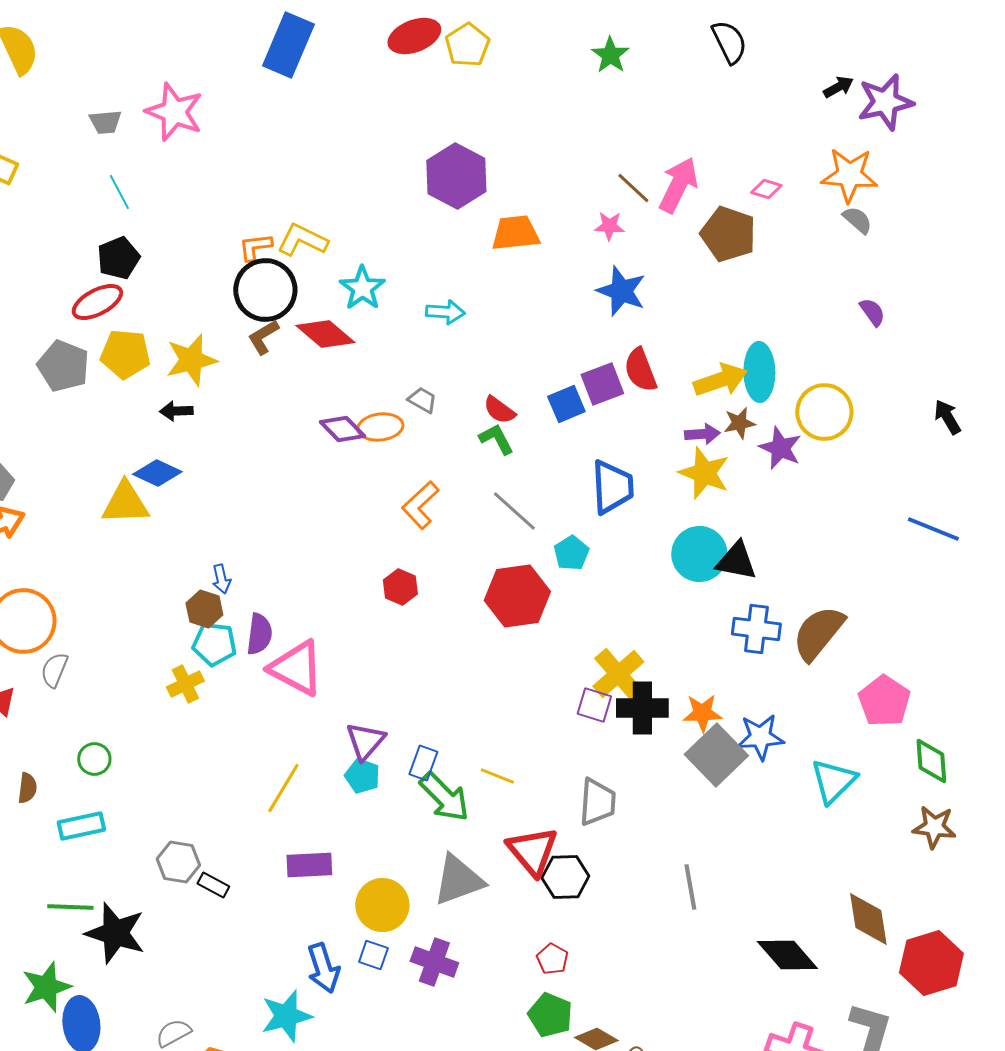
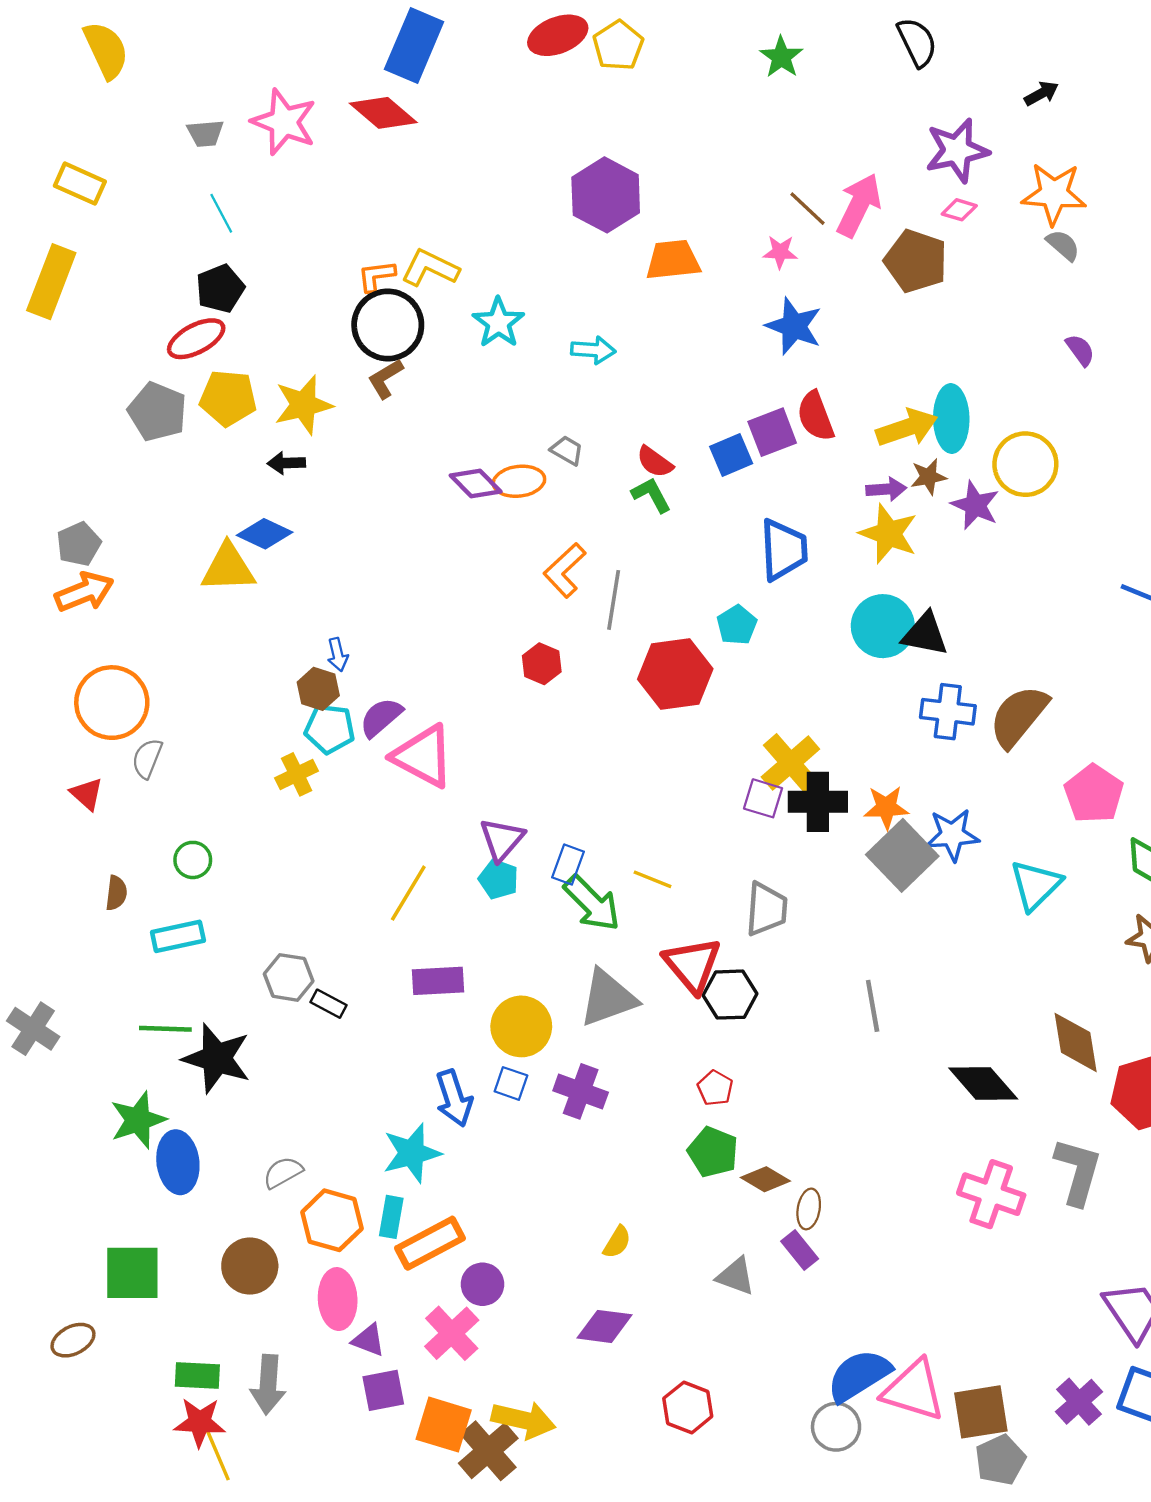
purple star: (885, 102) -> (957, 150), moved
red diamond: (325, 334) -> (383, 113), moved
gray line: (514, 511) -> (614, 600), moved, turned 57
purple semicircle: (259, 634) -> (381, 717), turned -138

